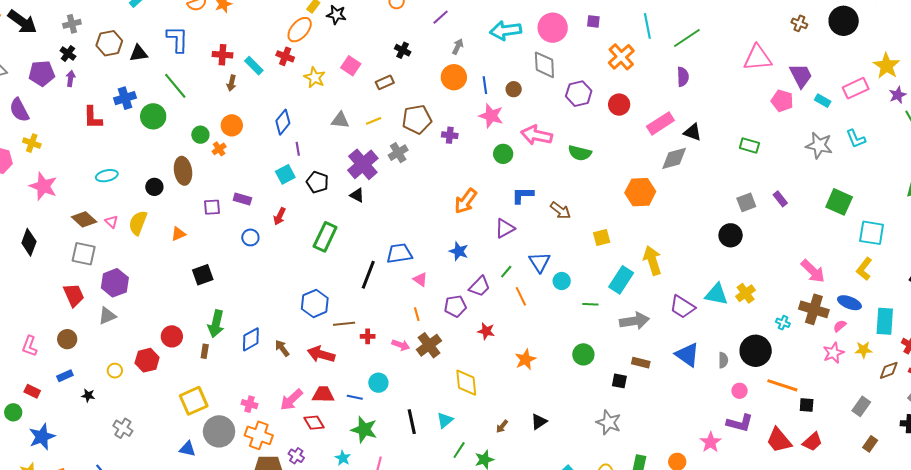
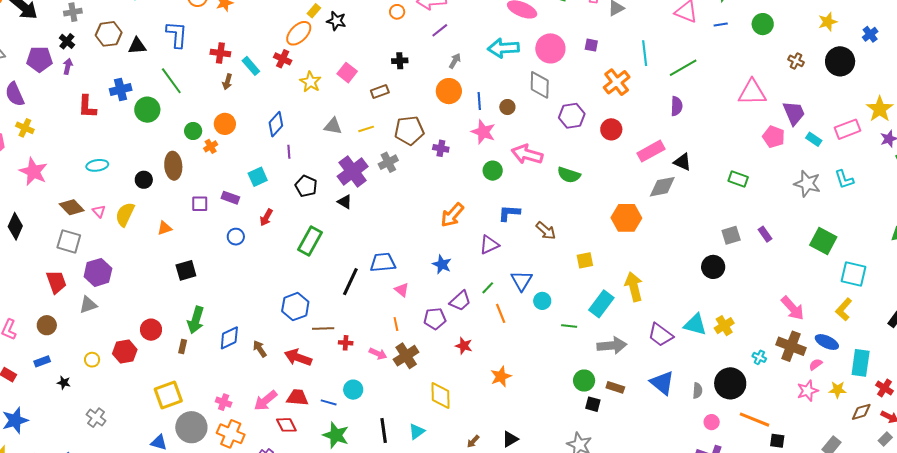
black cross: (403, 50) -> (400, 61), turned -35
cyan square: (285, 174) -> (258, 177), moved
green circle: (583, 354) -> (584, 381), moved

